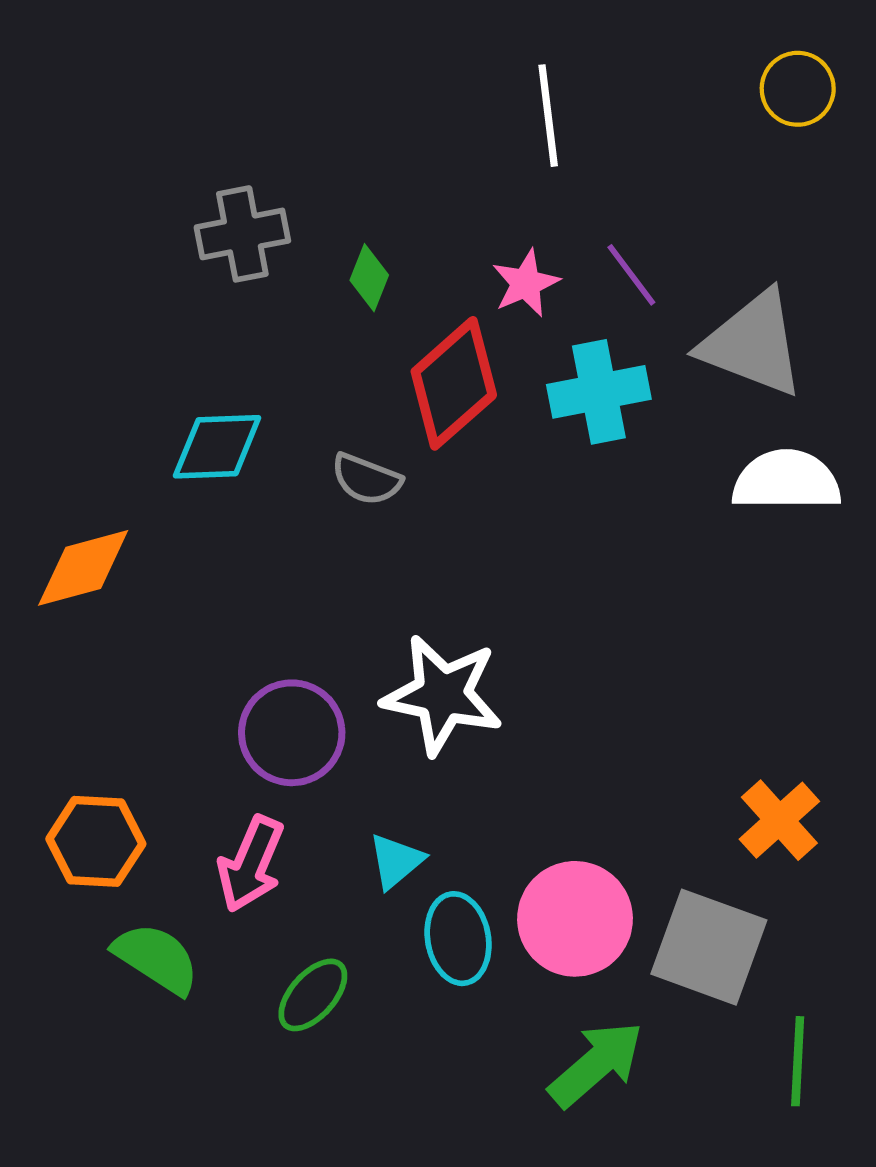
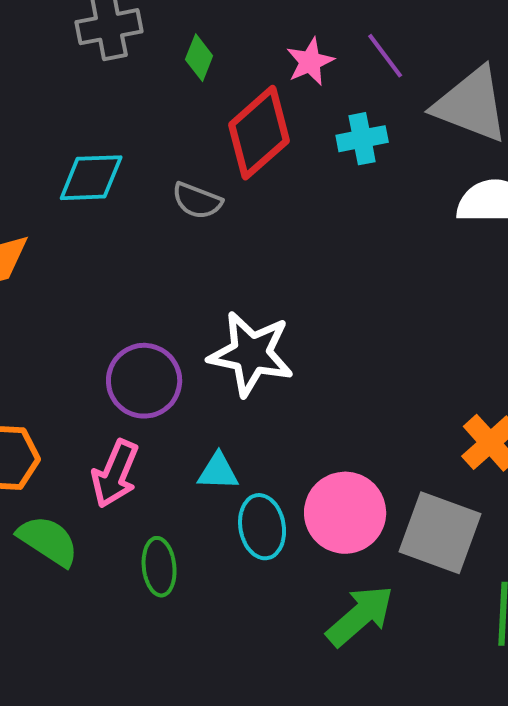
cyan cross: (599, 392) -> (362, 139), size x0.7
cyan triangle: (396, 861) -> (218, 472), turned 42
green ellipse: (313, 995) -> (159, 567), turned -48

